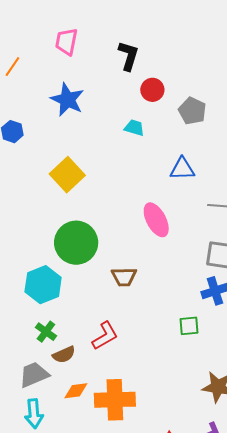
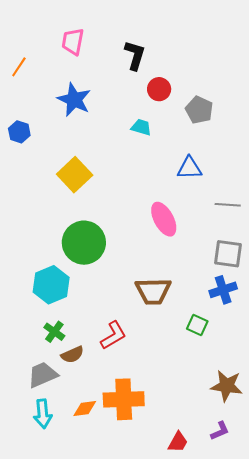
brown trapezoid: (124, 277) -> (153, 291), moved, size x1.4
green square: (189, 326) -> (197, 325), turned 30
orange diamond: (76, 391) -> (85, 409), moved

